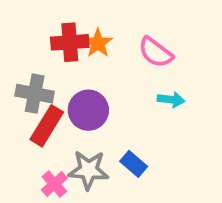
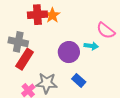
pink semicircle: (156, 52) -> (106, 31), moved
purple circle: (88, 110) -> (69, 52), moved
blue rectangle: (134, 164) -> (79, 80), moved

